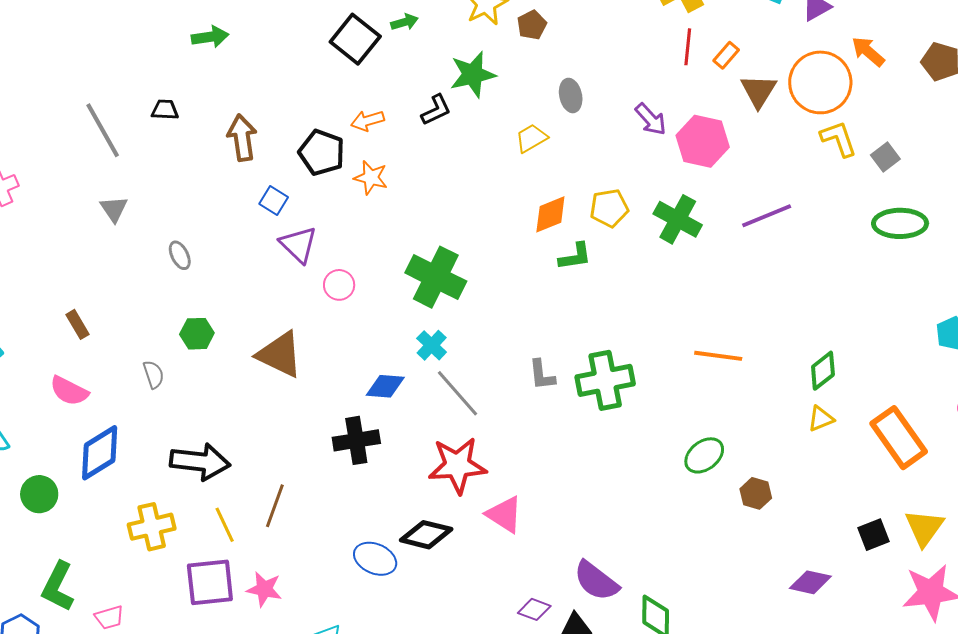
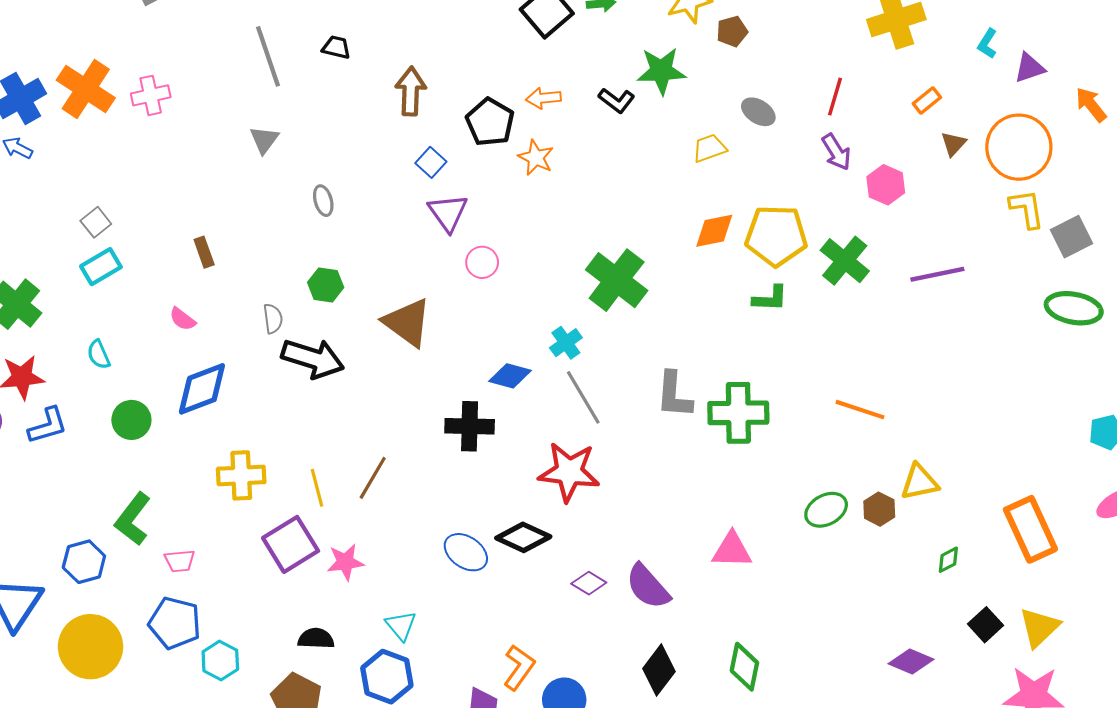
red line: (688, 47) -> (835, 97), moved
orange arrow: (868, 52) -> (1091, 105), moved
brown triangle: (759, 91) -> (953, 144), size x0.7
gray ellipse: (571, 96) -> (758, 112), turned -56
black L-shape: (436, 110) -> (617, 100), turned 52
pink hexagon: (703, 141) -> (886, 185), size x0.7
gray square: (885, 157) -> (1072, 237), size x1.4
yellow pentagon: (609, 208) -> (776, 236), size x1.5
green L-shape: (575, 256) -> (770, 298), moved
green cross: (436, 277) -> (617, 280), moved
green diamond: (823, 371) -> (948, 560), moved, size x0.7
gray L-shape: (542, 375) -> (674, 395), size x1.4
pink semicircle: (69, 391) -> (182, 319), size x0.7
yellow triangle: (821, 419) -> (919, 482), moved, size x1.4
black arrow: (200, 462) -> (313, 358), moved
brown hexagon: (756, 493) -> (879, 509), moved
pink triangle: (504, 514) -> (732, 550), moved, turned -42
black square: (874, 535) -> (986, 625), turned -32
purple semicircle: (596, 581) -> (648, 587), moved
purple square: (210, 582) -> (291, 544), turned -36
pink star: (264, 589) -> (345, 562), turned -30
purple diamond: (534, 609) -> (589, 583), moved

